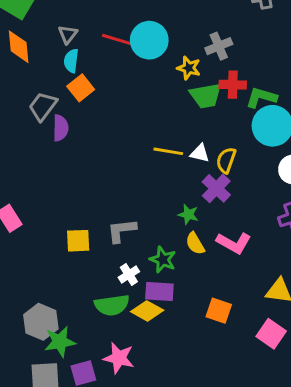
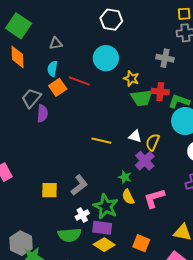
gray triangle: (68, 34) -> (56, 43), moved, turned 40
red line: (118, 40) -> (79, 81), moved
gray cross: (219, 46) -> (165, 58), moved, turned 30
yellow line: (168, 151) -> (101, 141), moved
gray L-shape: (122, 231) -> (79, 185), turned 145
pink L-shape: (234, 243) -> (154, 198), turned 130
green star: (163, 260) -> (106, 206), size x1.4
yellow diamond: (147, 311) -> (104, 245), moved

